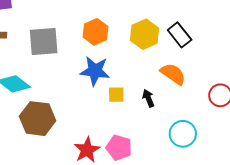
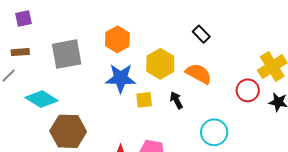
yellow hexagon: (145, 34) -> (160, 64), moved
black rectangle: (180, 35) -> (201, 34), size x0.7

